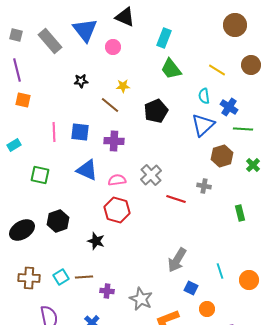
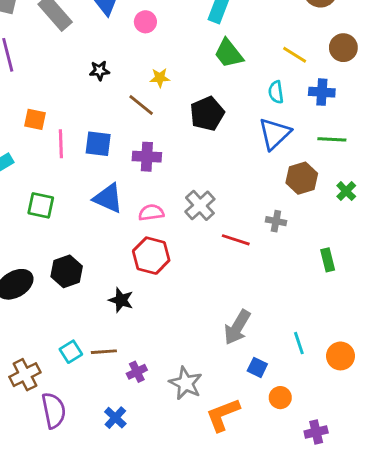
orange square: (23, 100) -> (35, 119), moved
blue cross: (229, 107) -> (322, 92), moved, turned -30
brown cross: (29, 278) -> (25, 375), moved, turned -30
purple cross: (107, 291) -> (137, 372), turned -32

